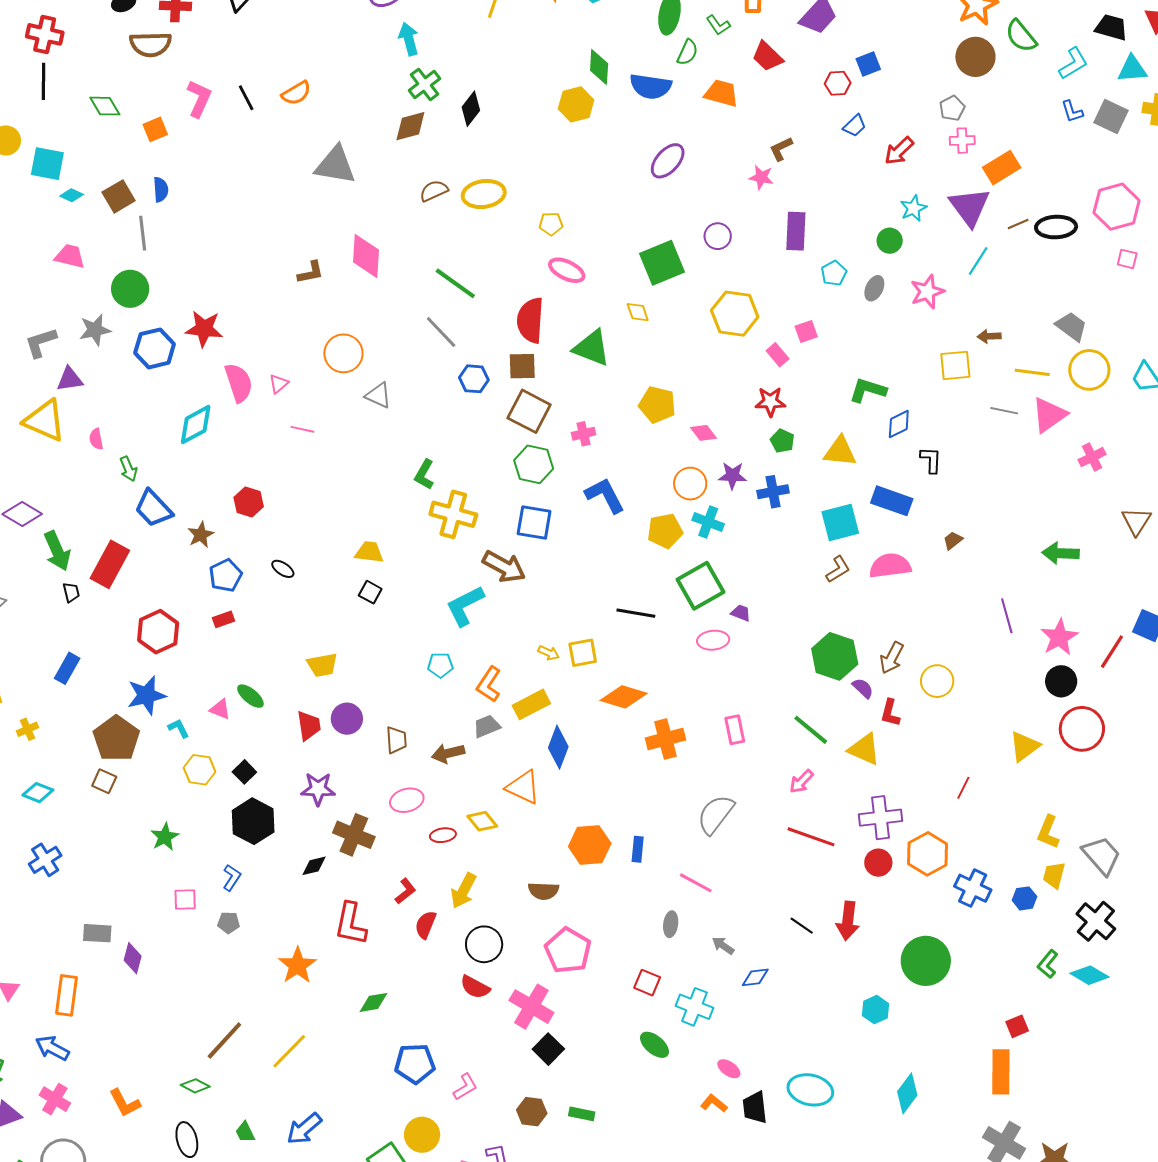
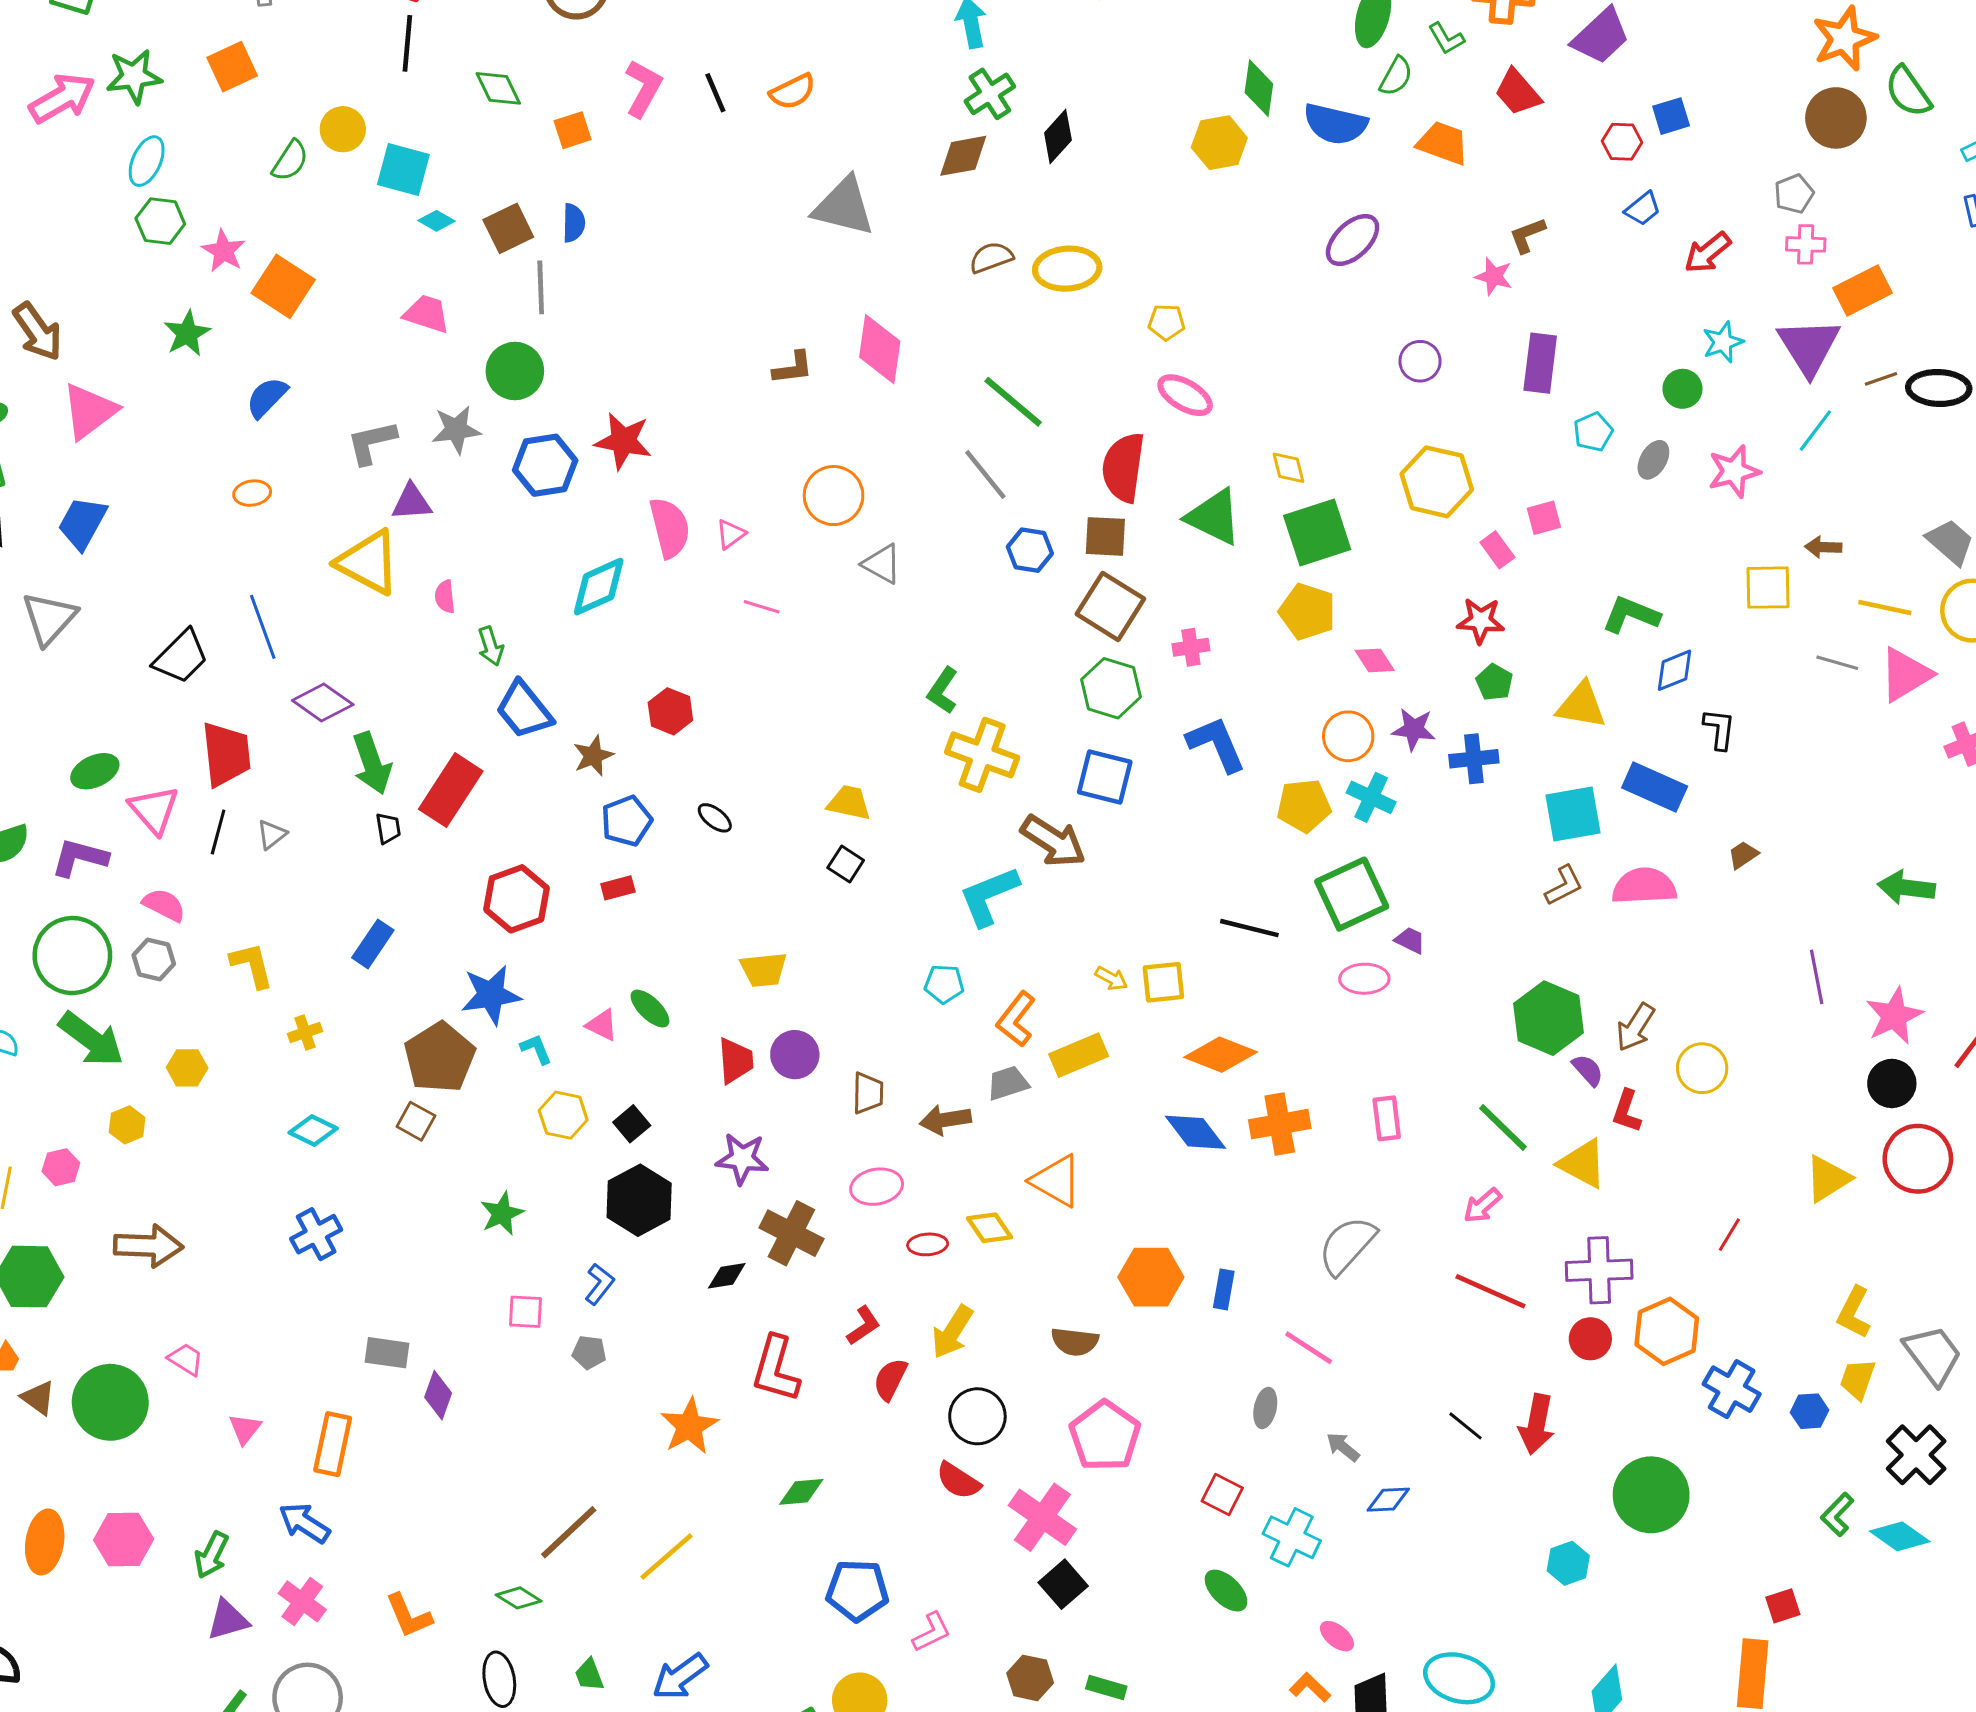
green square: (662, 263) -> (1317, 532), moved
blue diamond: (558, 747) -> (1196, 1132), moved, turned -63

